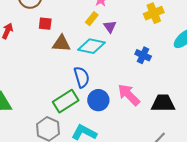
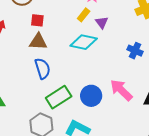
brown triangle: (61, 43) -> (38, 42), moved
blue semicircle: (82, 77) -> (43, 69), moved

